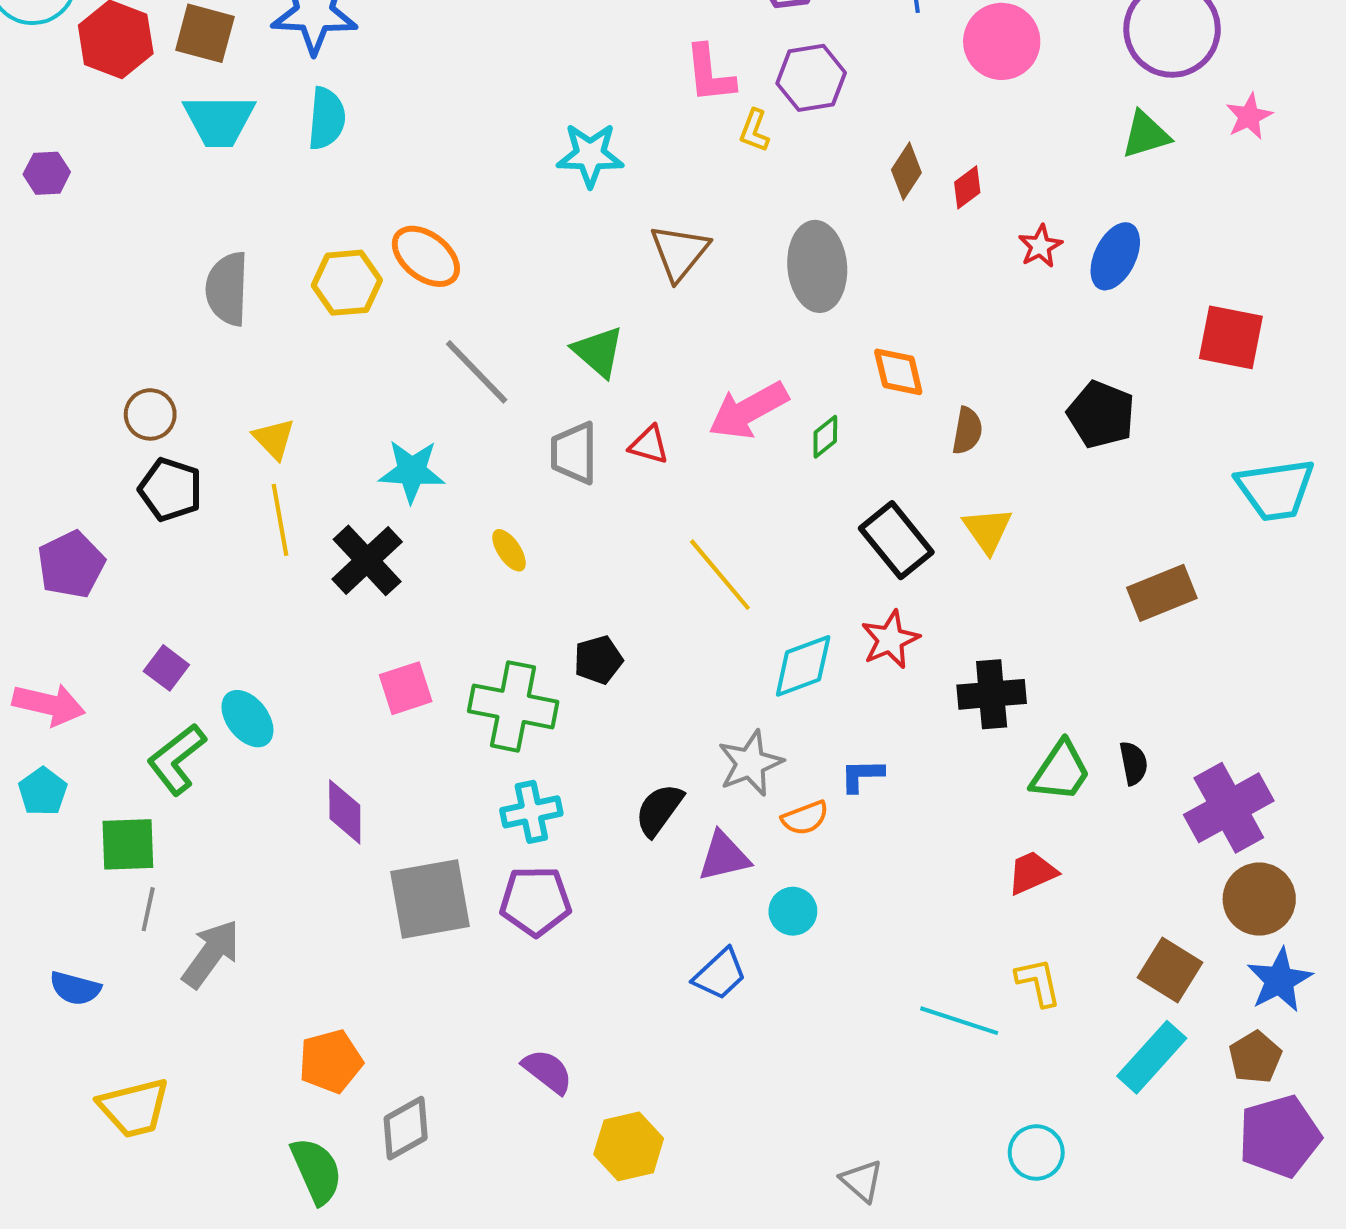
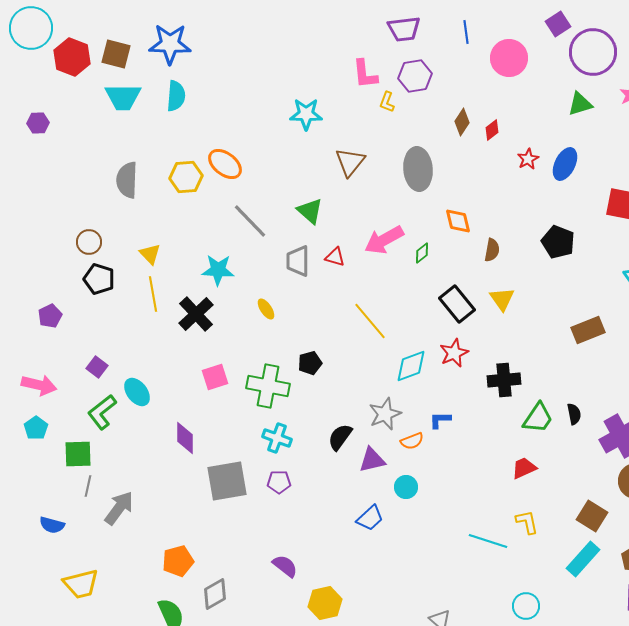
purple pentagon: (71, 565) -> (50, 316), size x0.7
cyan cross: (531, 812) -> (277, 438), turned 32
purple pentagon: (535, 901) -> (279, 482), size x0.7

